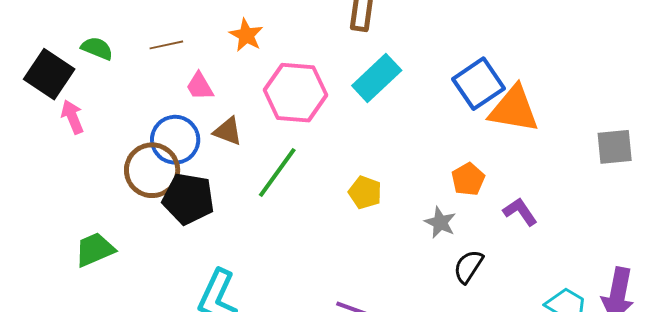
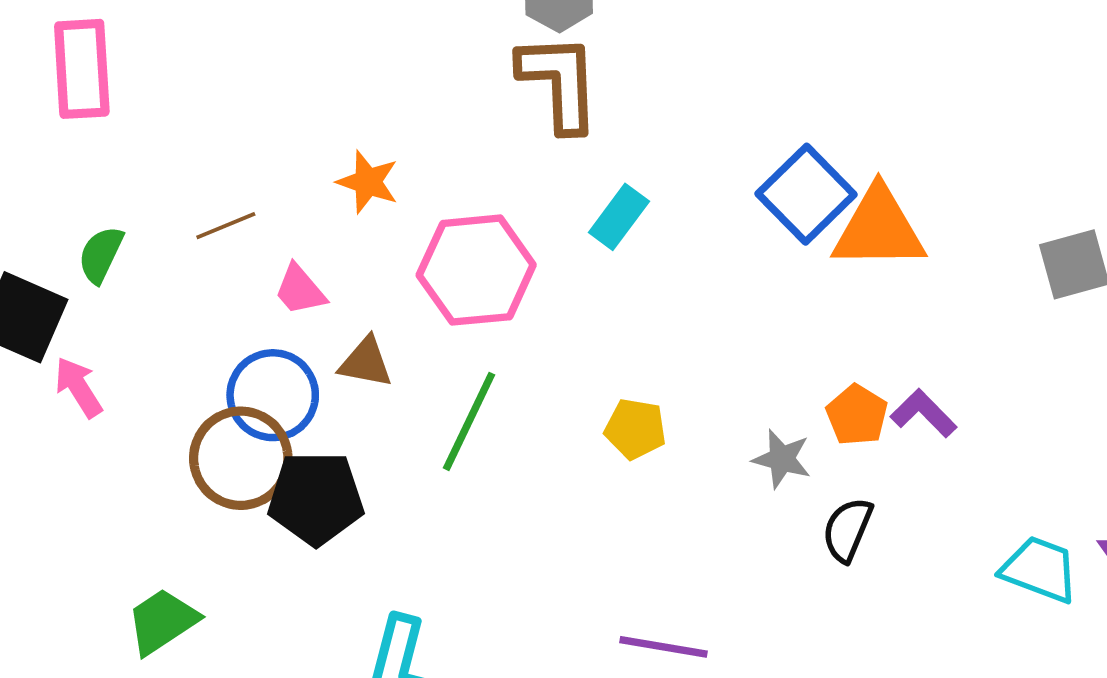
green semicircle: (97, 48) -> (101, 255), turned -76
cyan rectangle: (377, 78) -> (619, 217), size x0.7
orange pentagon: (468, 179) -> (857, 415), moved

